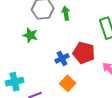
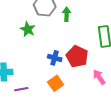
blue cross: (62, 58) -> (55, 58), turned 32

